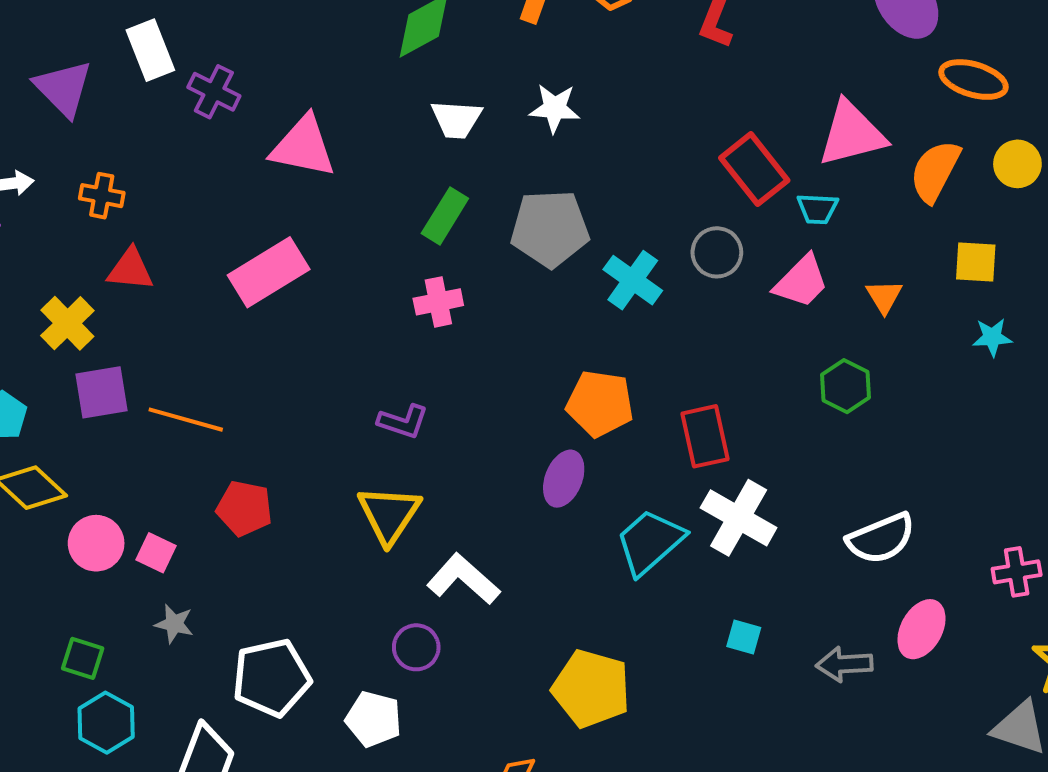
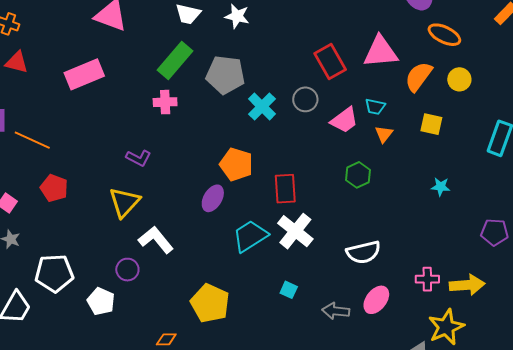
cyan trapezoid: (818, 209) -> (375, 107), moved
green rectangle: (445, 216) -> (175, 60), size x1.4
cyan star: (992, 337) -> (441, 187), moved

